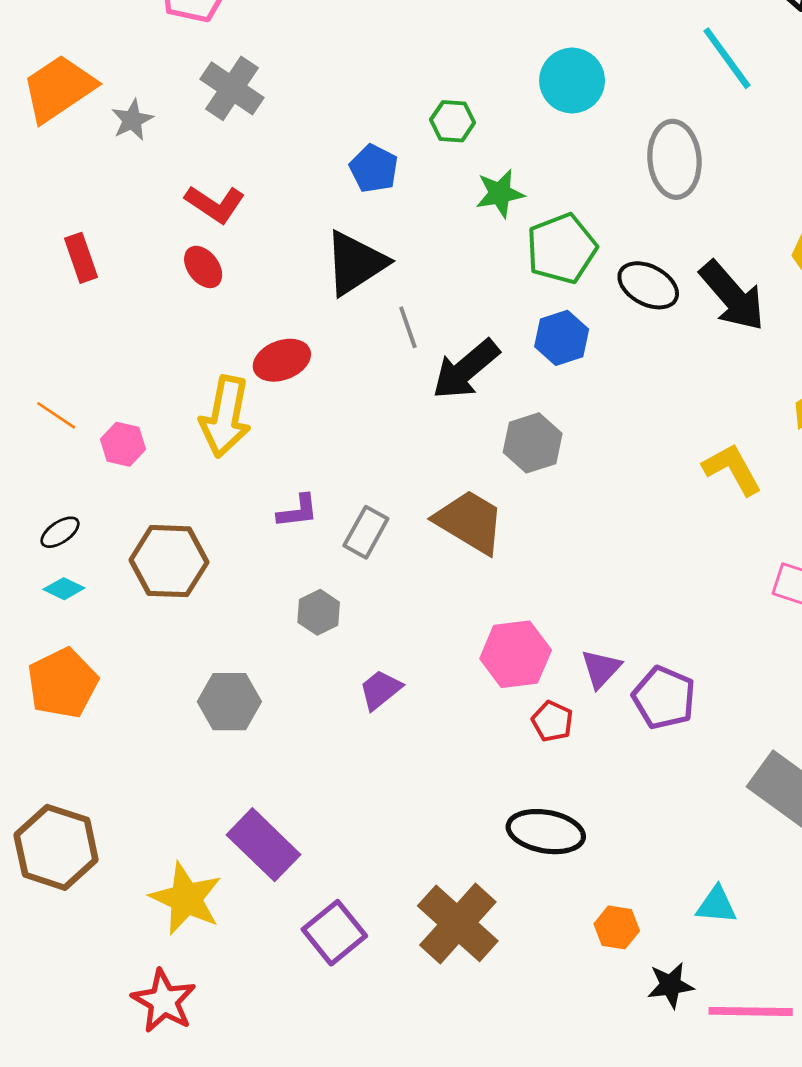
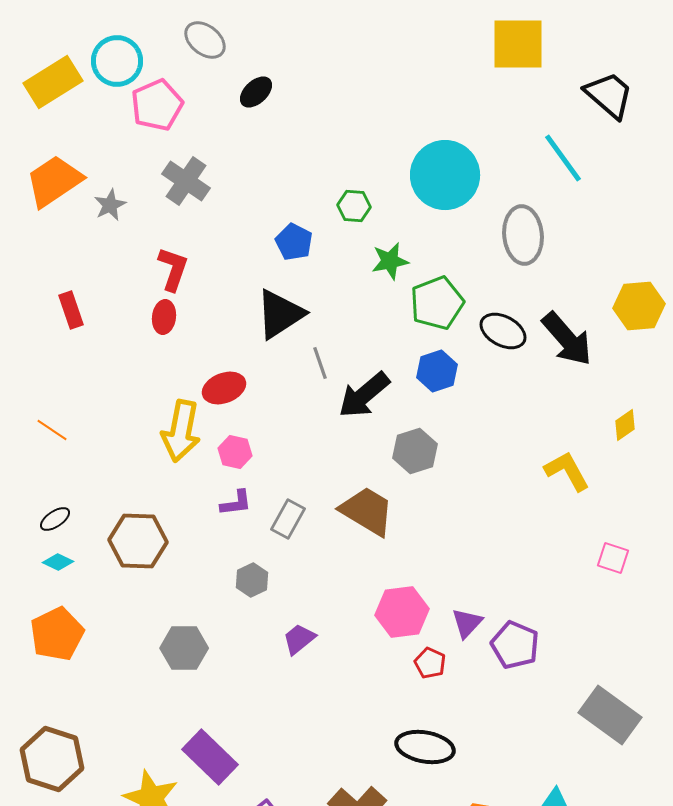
cyan circle: (572, 81) -> (445, 175), size x1.4
red L-shape: (215, 204) -> (173, 269), turned -105
red ellipse: (203, 267) -> (164, 317), turned 44
pink hexagon: (123, 444) -> (235, 452), moved

